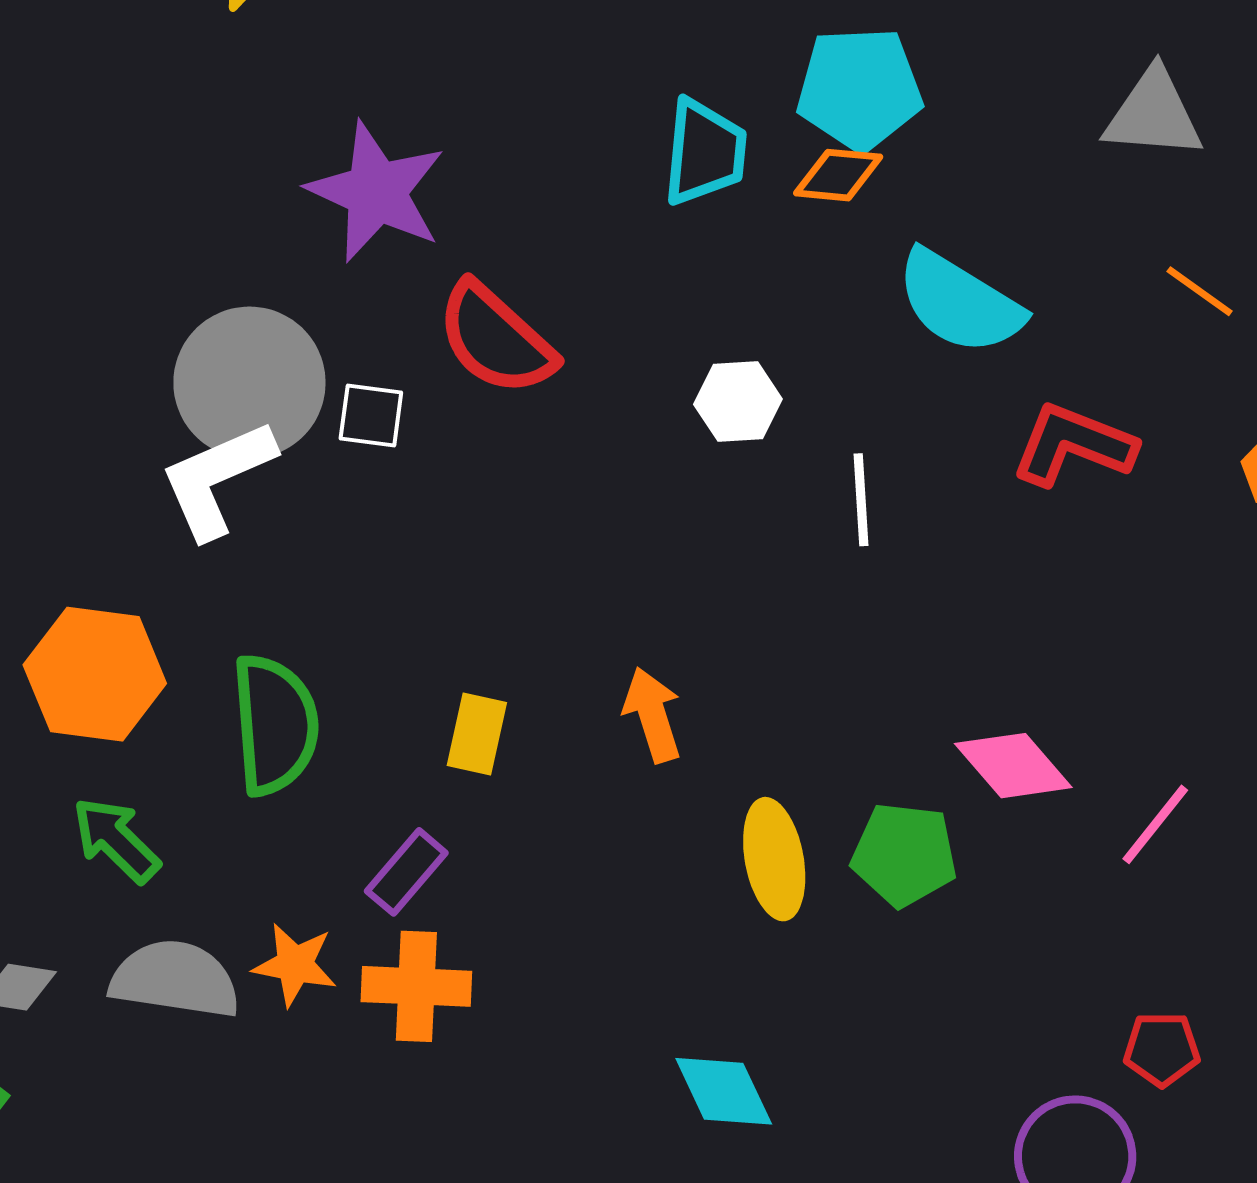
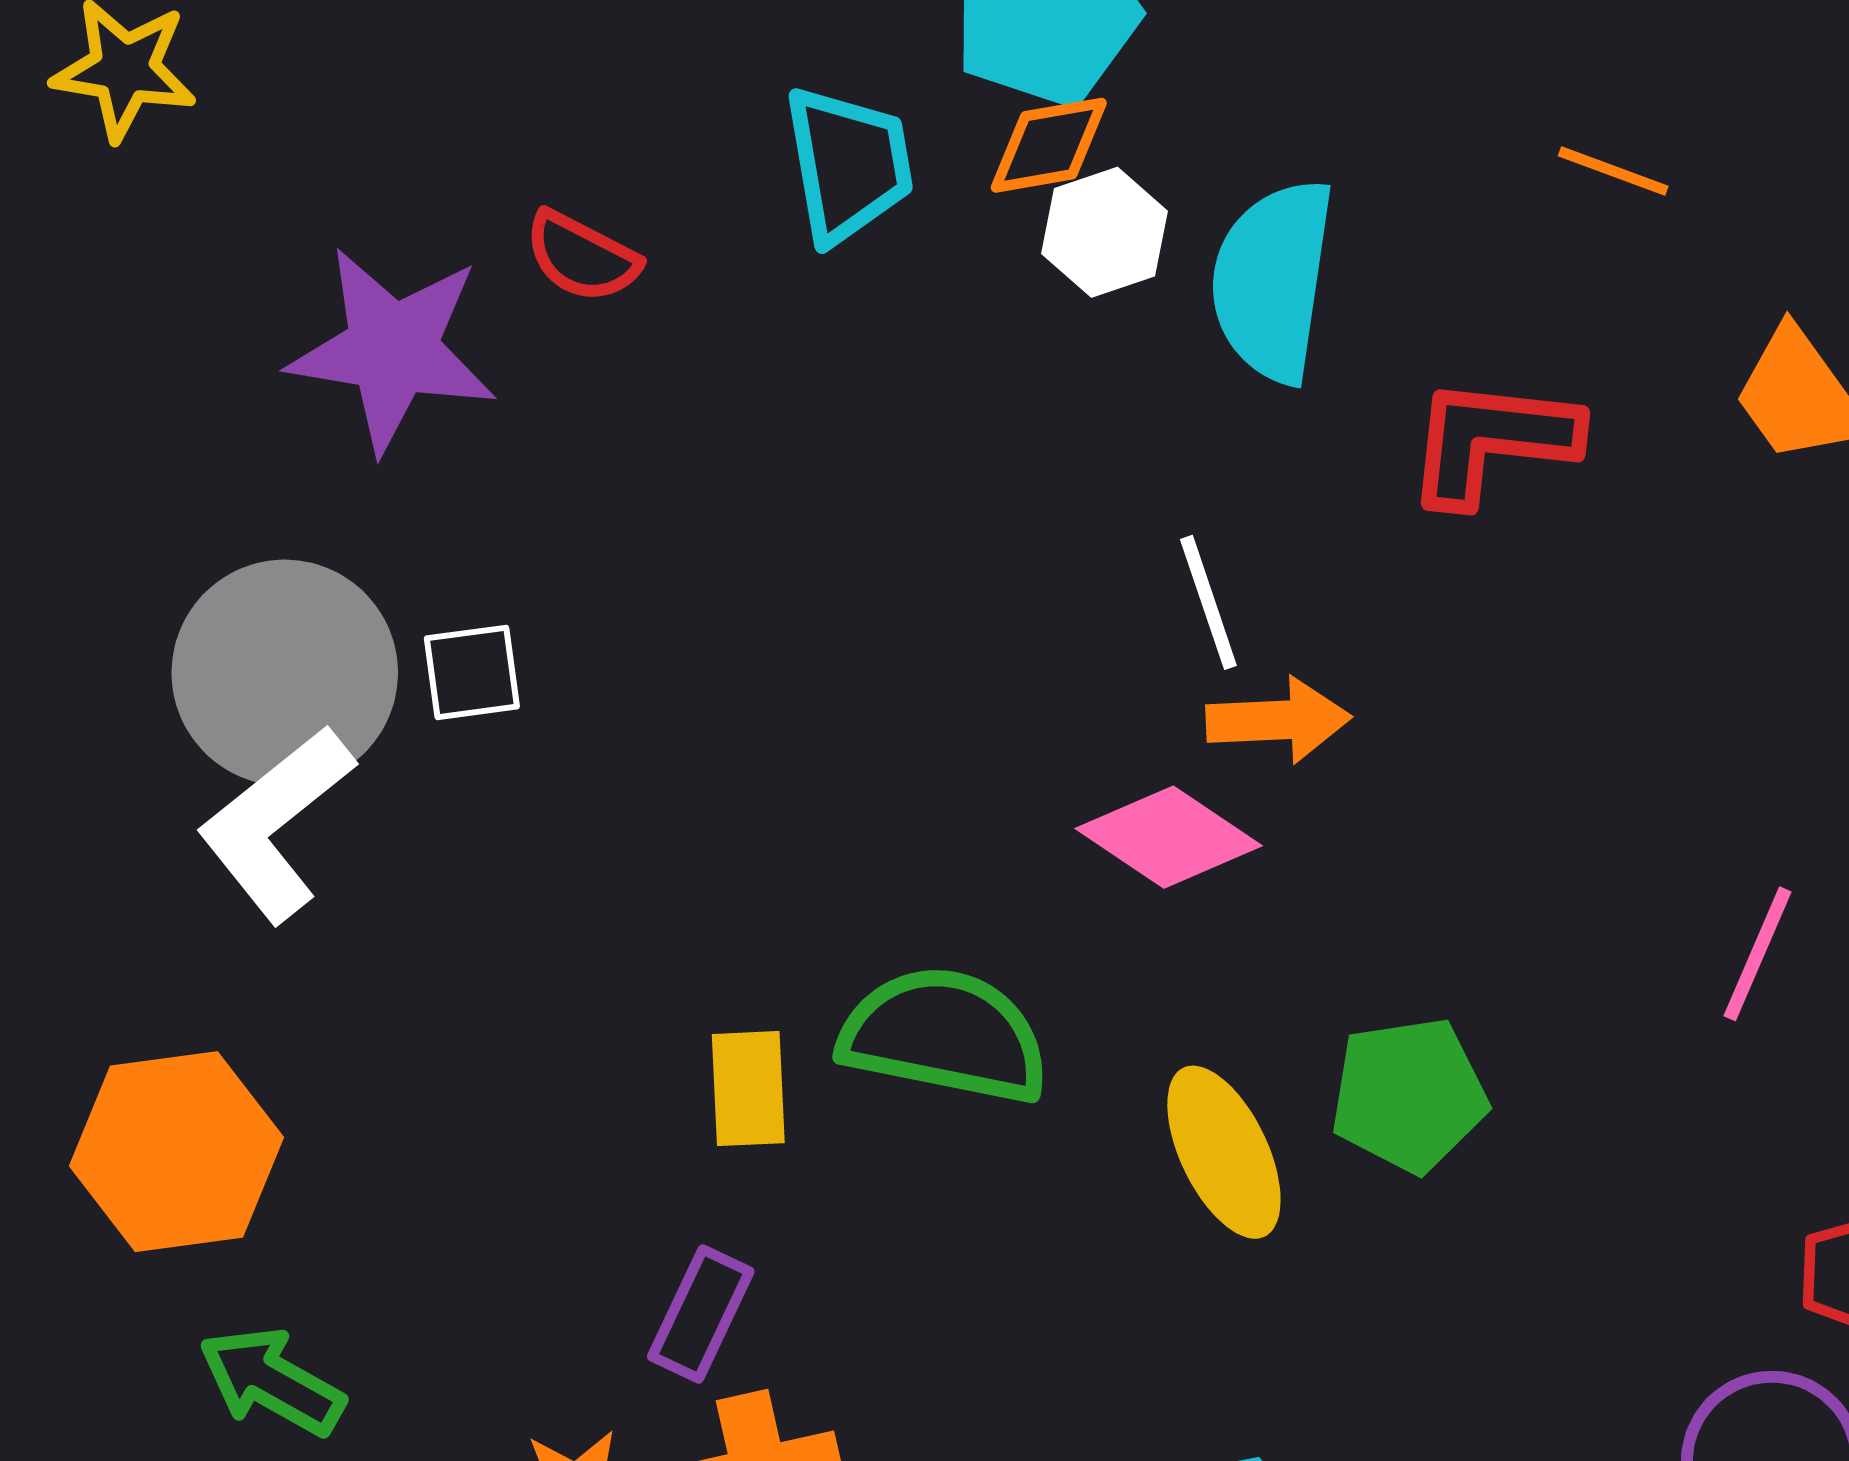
cyan semicircle: (959, 302) -> (1273, 281), turned 82
red semicircle: (496, 339) -> (582, 257), moved, size x0.6
white hexagon: (738, 402) -> (1104, 232), moved
orange arrow: (652, 715) -> (1278, 720), moved, turned 120
green semicircle: (275, 725) -> (944, 1035), moved, turned -59
pink diamond: (1013, 766) -> (1169, 837), moved

